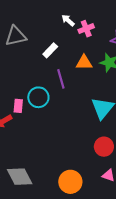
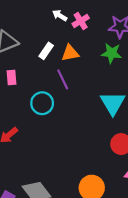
orange triangle: (84, 63) -> (70, 53), moved
pink rectangle: (18, 106) -> (12, 77), moved

